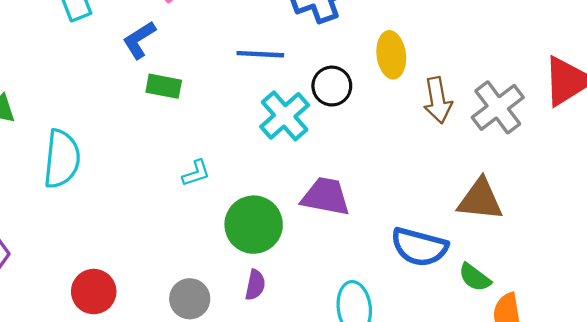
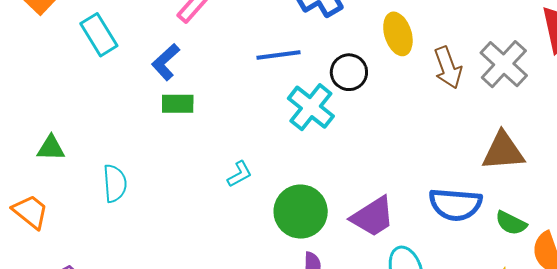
green rectangle: (164, 86) -> (178, 104), moved
cyan semicircle: (62, 159) -> (115, 183), size x0.7
purple trapezoid: (326, 196) -> (373, 217), moved, turned 147

